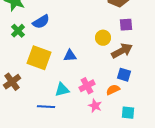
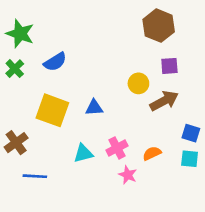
green cross: (18, 31) -> (15, 69), moved
blue square: (124, 75) -> (191, 133), moved
blue line: (46, 107) -> (35, 176), moved
cyan square: (128, 113) -> (190, 159), moved

